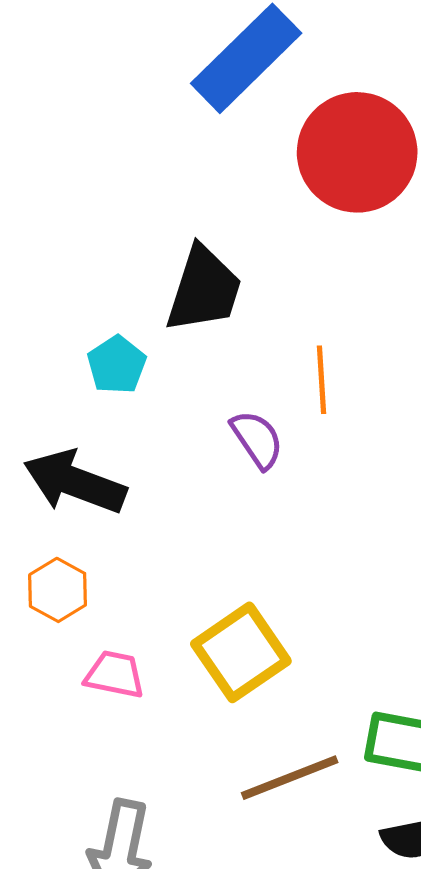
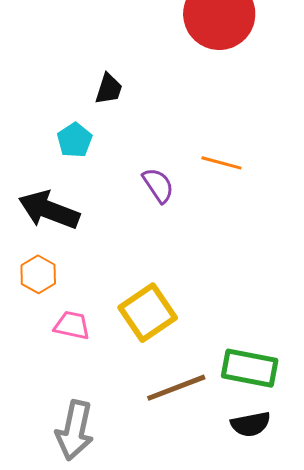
black trapezoid: (204, 289) -> (109, 89), moved, size x0.6
orange line: (321, 380) -> (221, 163), moved, turned -72

